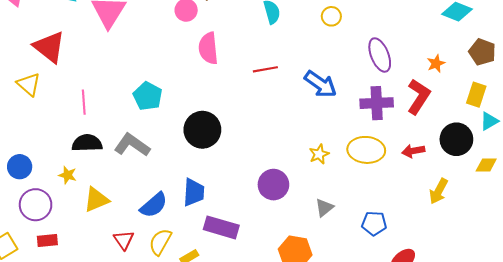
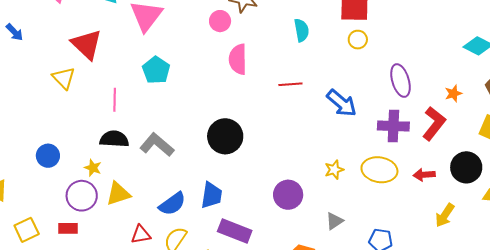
cyan pentagon: (148, 96) -> (156, 70), moved
purple circle: (36, 205) -> (82, 196), moved
red triangle: (124, 240) -> (141, 235), turned 50

